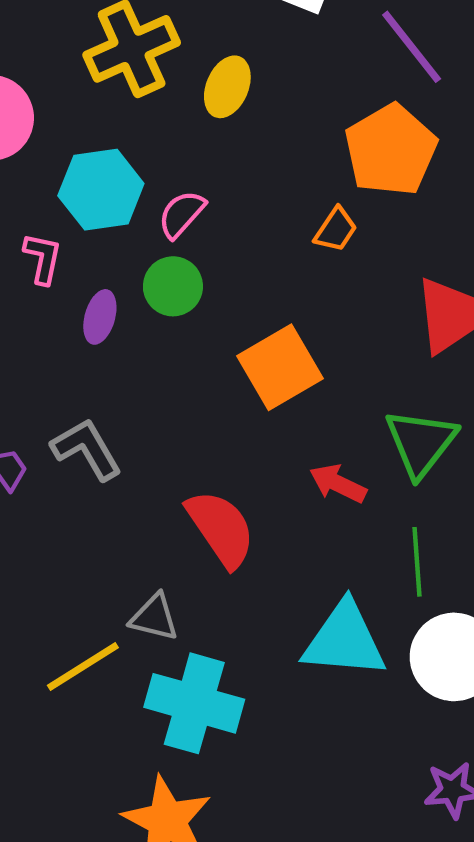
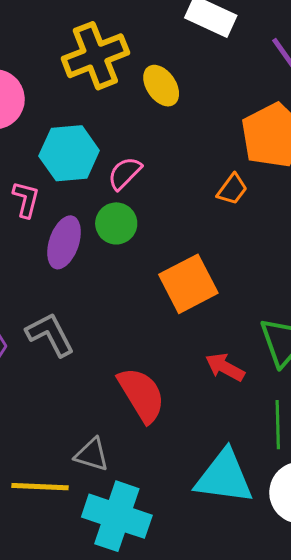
yellow ellipse: (227, 87) -> (161, 86), turned -60
purple ellipse: (100, 317) -> (64, 242), size x1.4
yellow line: (83, 666) -> (40, 487), turned 32

